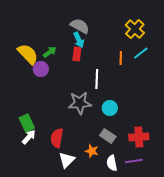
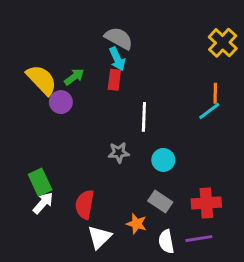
yellow cross: (135, 29) -> (223, 43), moved
cyan line: (141, 53) -> (209, 111), moved
orange line: (121, 58) -> (215, 93), moved
gray star: (80, 103) -> (119, 153), size x0.6

